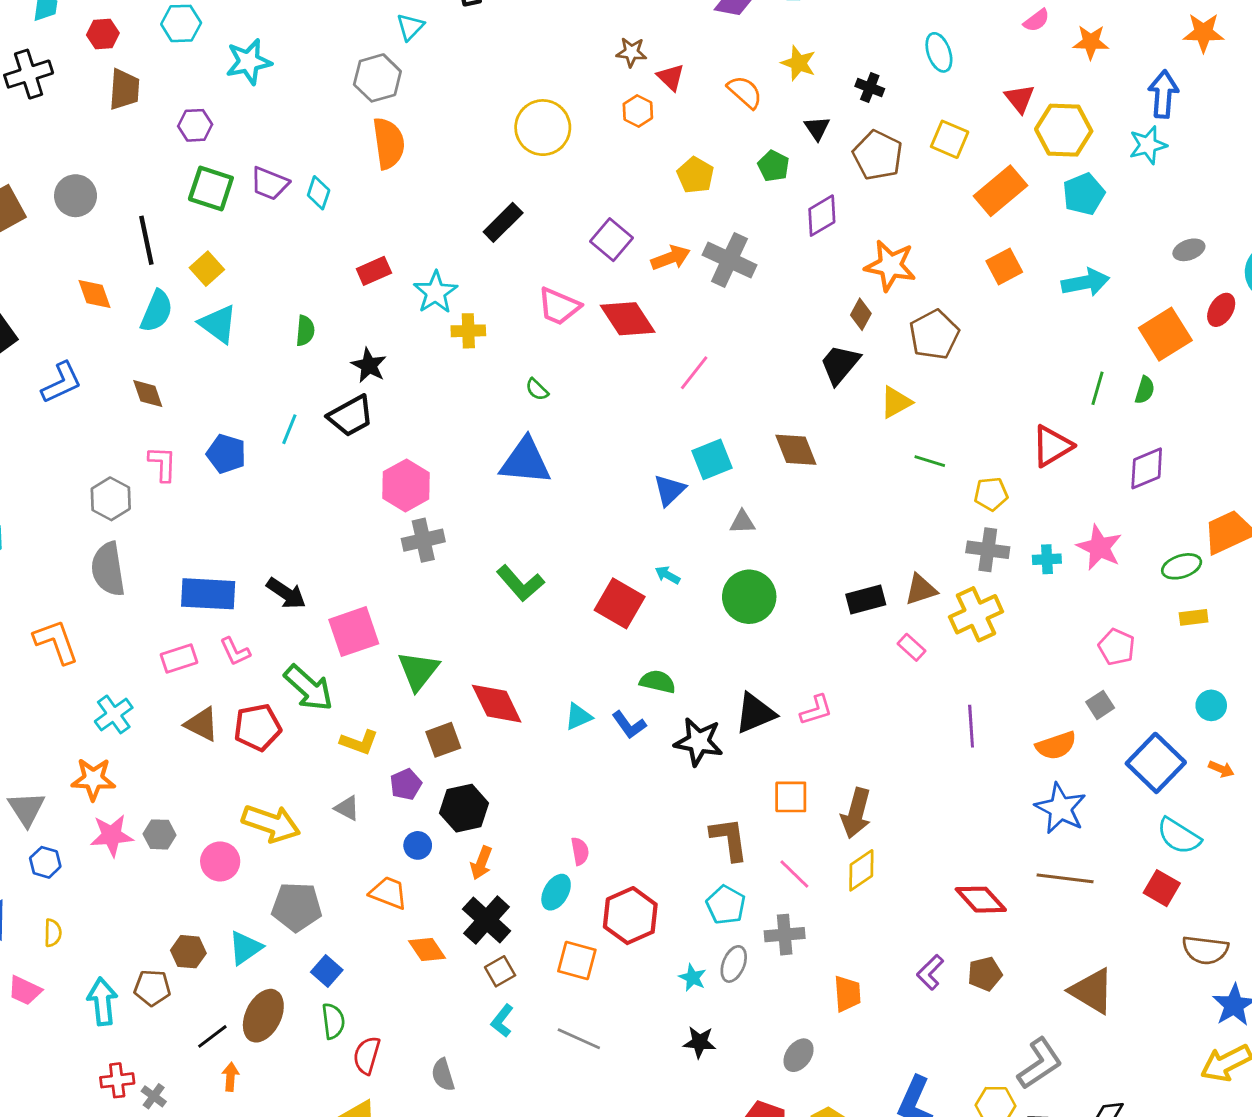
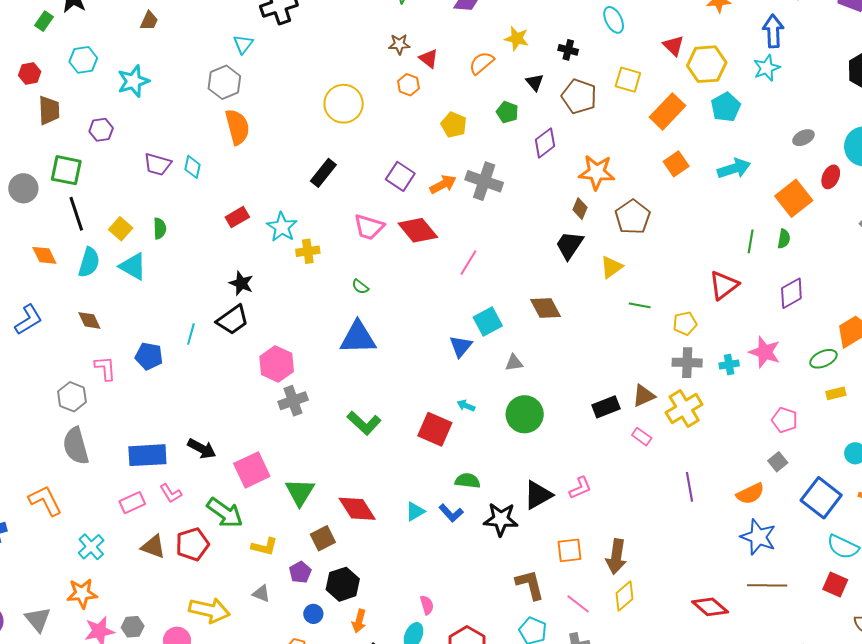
orange semicircle: (745, 92) -> (482, 63), turned -76
green square: (211, 188) -> (66, 170), moved
green semicircle: (305, 331) -> (160, 229), moved

